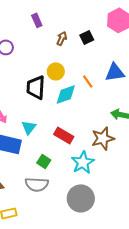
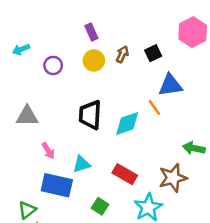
yellow circle: (56, 71) -> (94, 61), moved
blue triangle: (115, 72) -> (170, 85), moved
cyan triangle: (29, 127) -> (82, 164), turned 35

